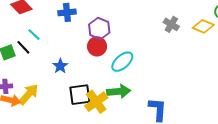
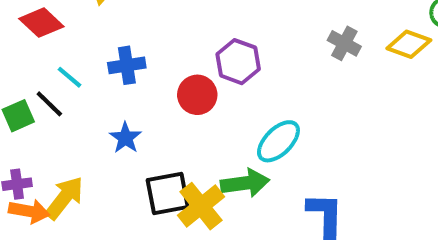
blue cross: (67, 12) -> (127, 65), moved
purple hexagon: (99, 29) -> (238, 62), moved
cyan ellipse: (122, 62) -> (278, 141), moved

